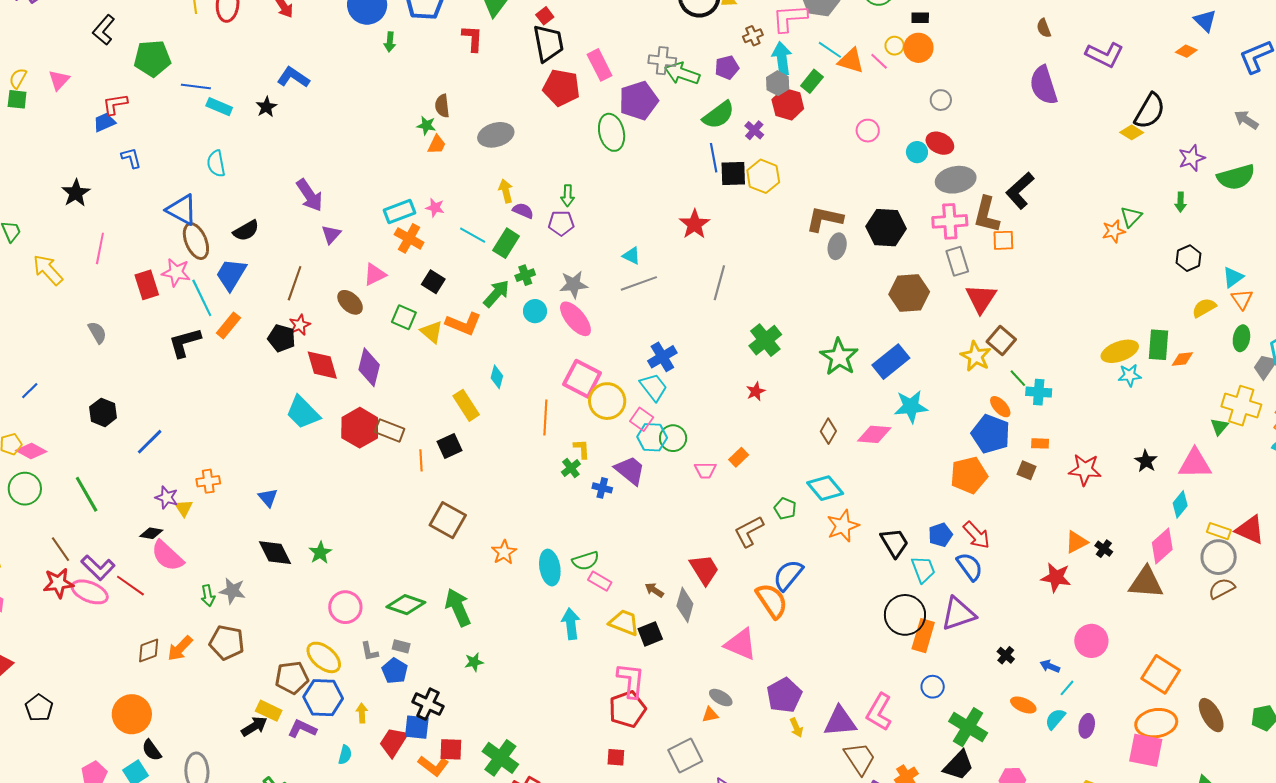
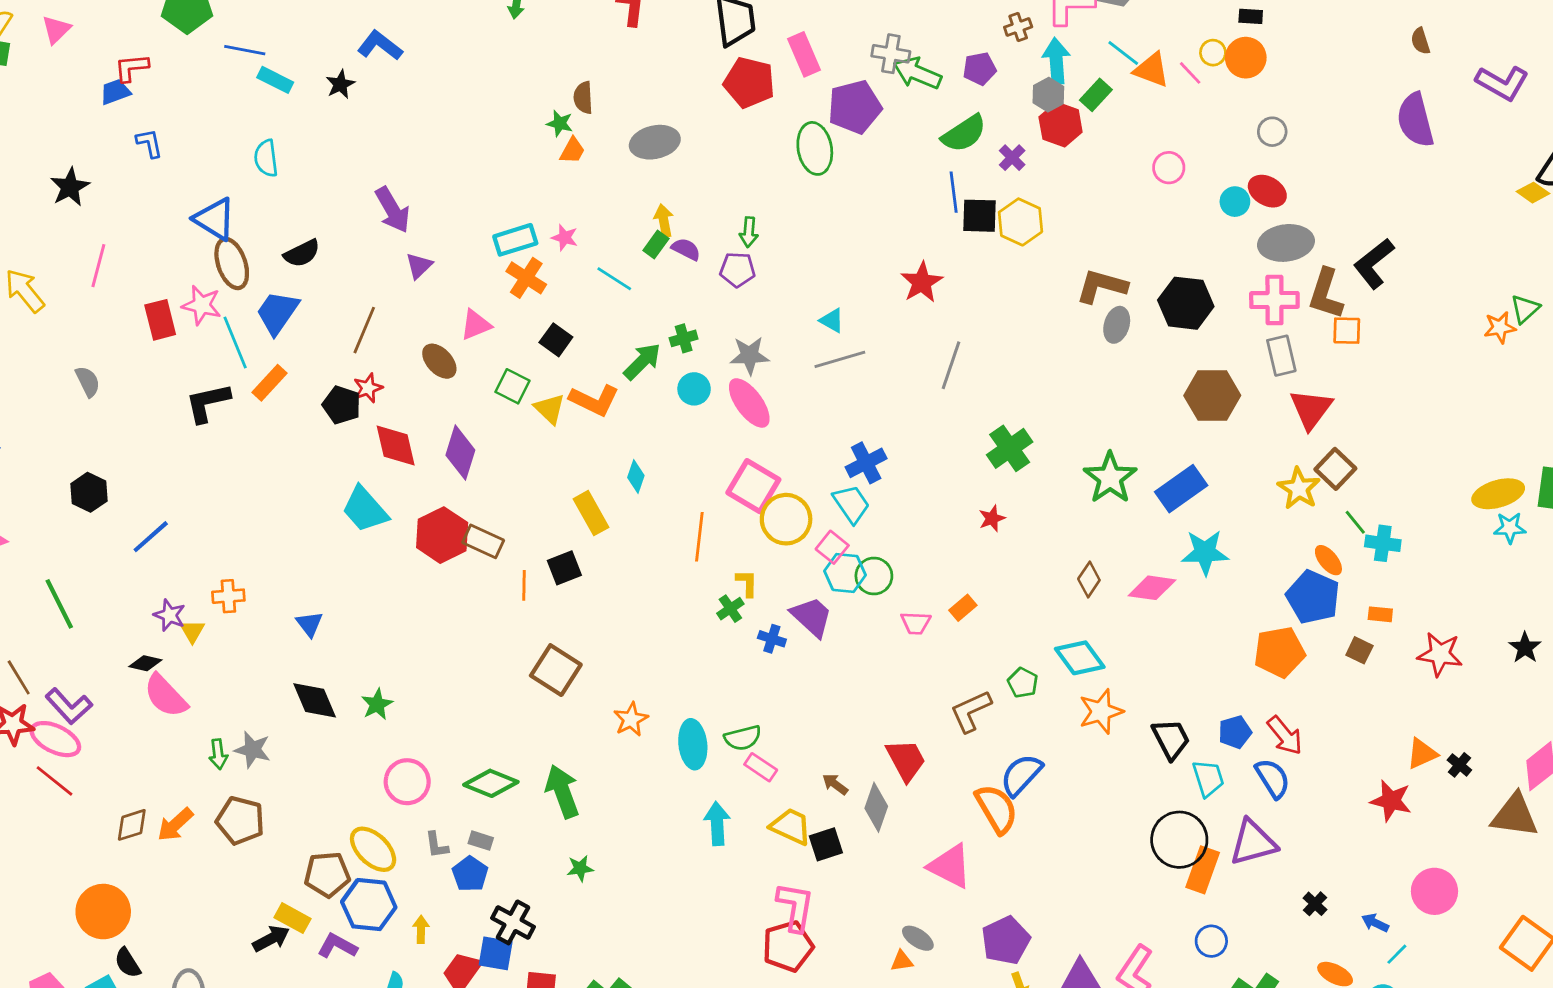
green rectangle: (506, 243) -> (656, 245), moved, size x0.7
red line: (130, 586) -> (55, 781), moved

